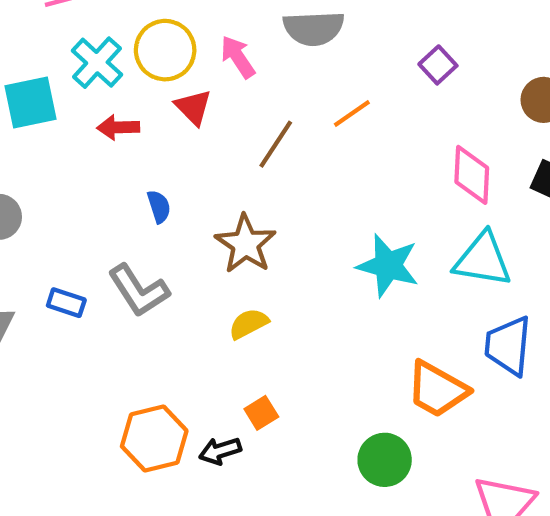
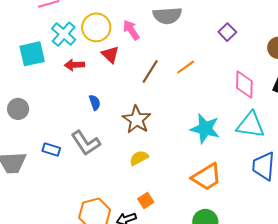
orange line: (352, 113) -> (186, 67), moved
orange trapezoid: (437, 389) -> (207, 177), moved, turned -60

